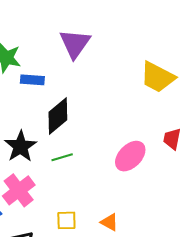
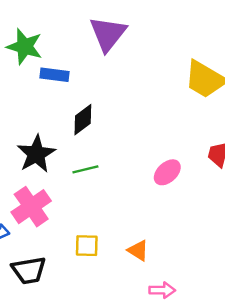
black diamond: (58, 116) -> (83, 120), size x0.7
pink ellipse: (130, 156) -> (167, 172), size x0.7

